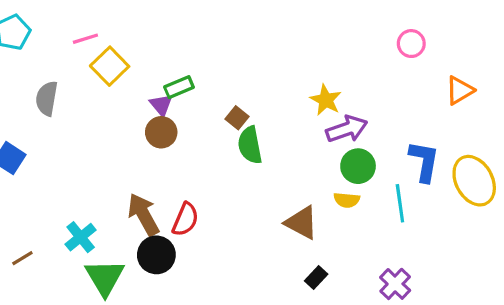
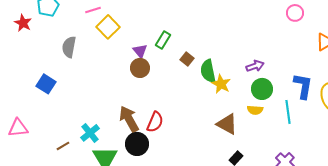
green rectangle: (179, 87) -> (163, 40), moved, turned -36
yellow star: (326, 100) -> (221, 84), moved
purple arrow: (347, 129) -> (255, 66), size x0.7
green semicircle: (250, 145) -> (208, 71), moved
brown line: (22, 258) -> (63, 146), moved

